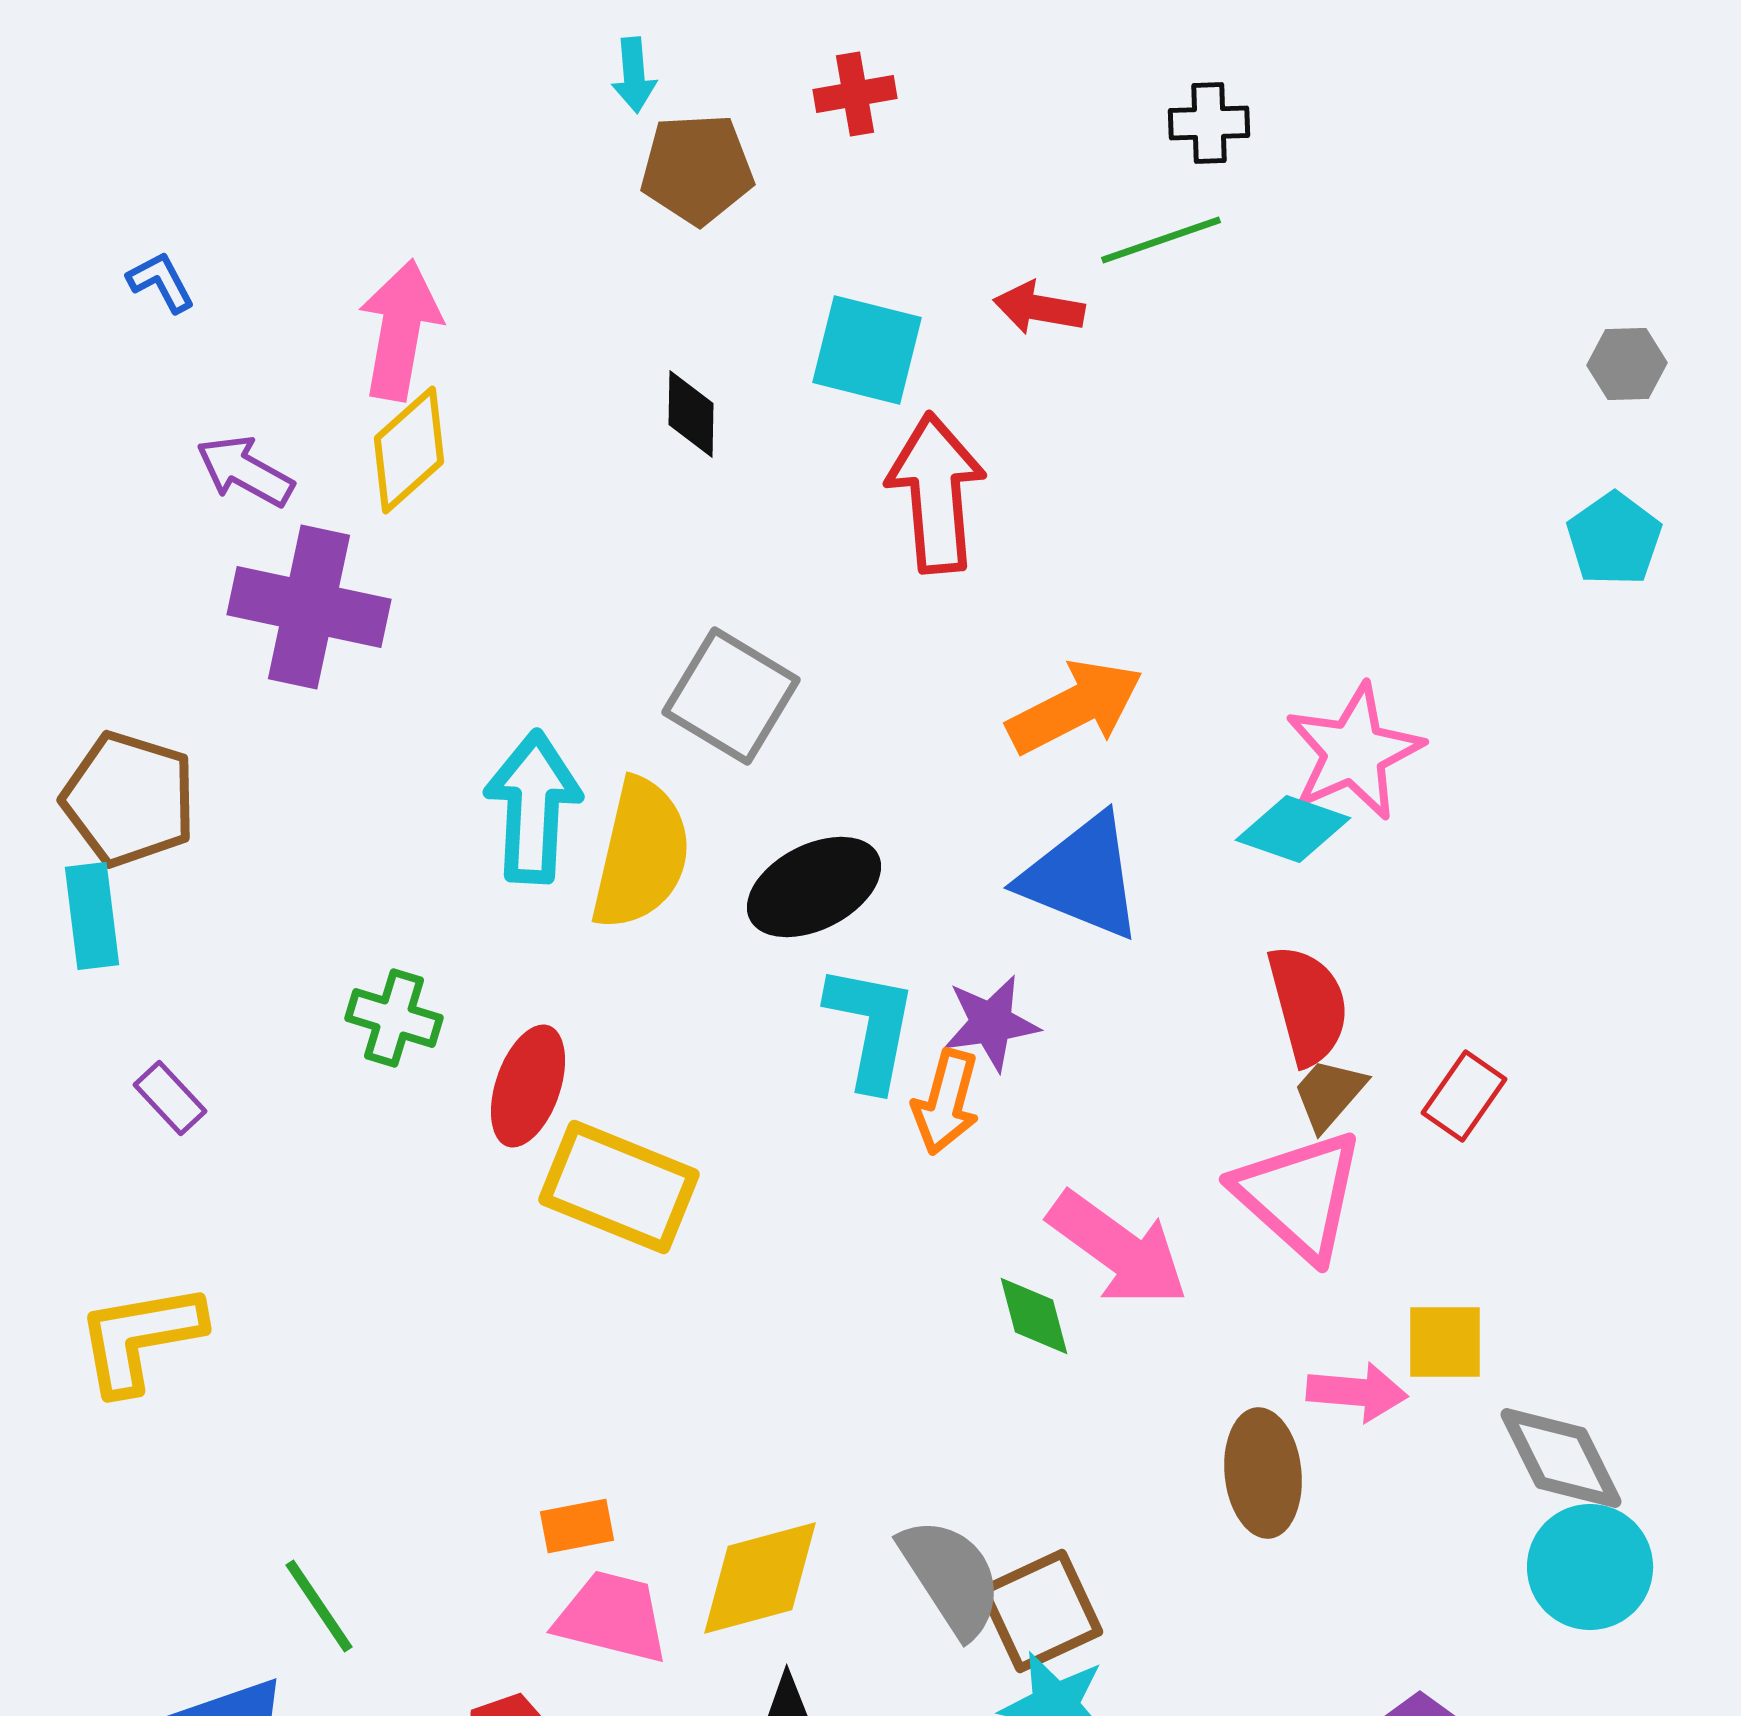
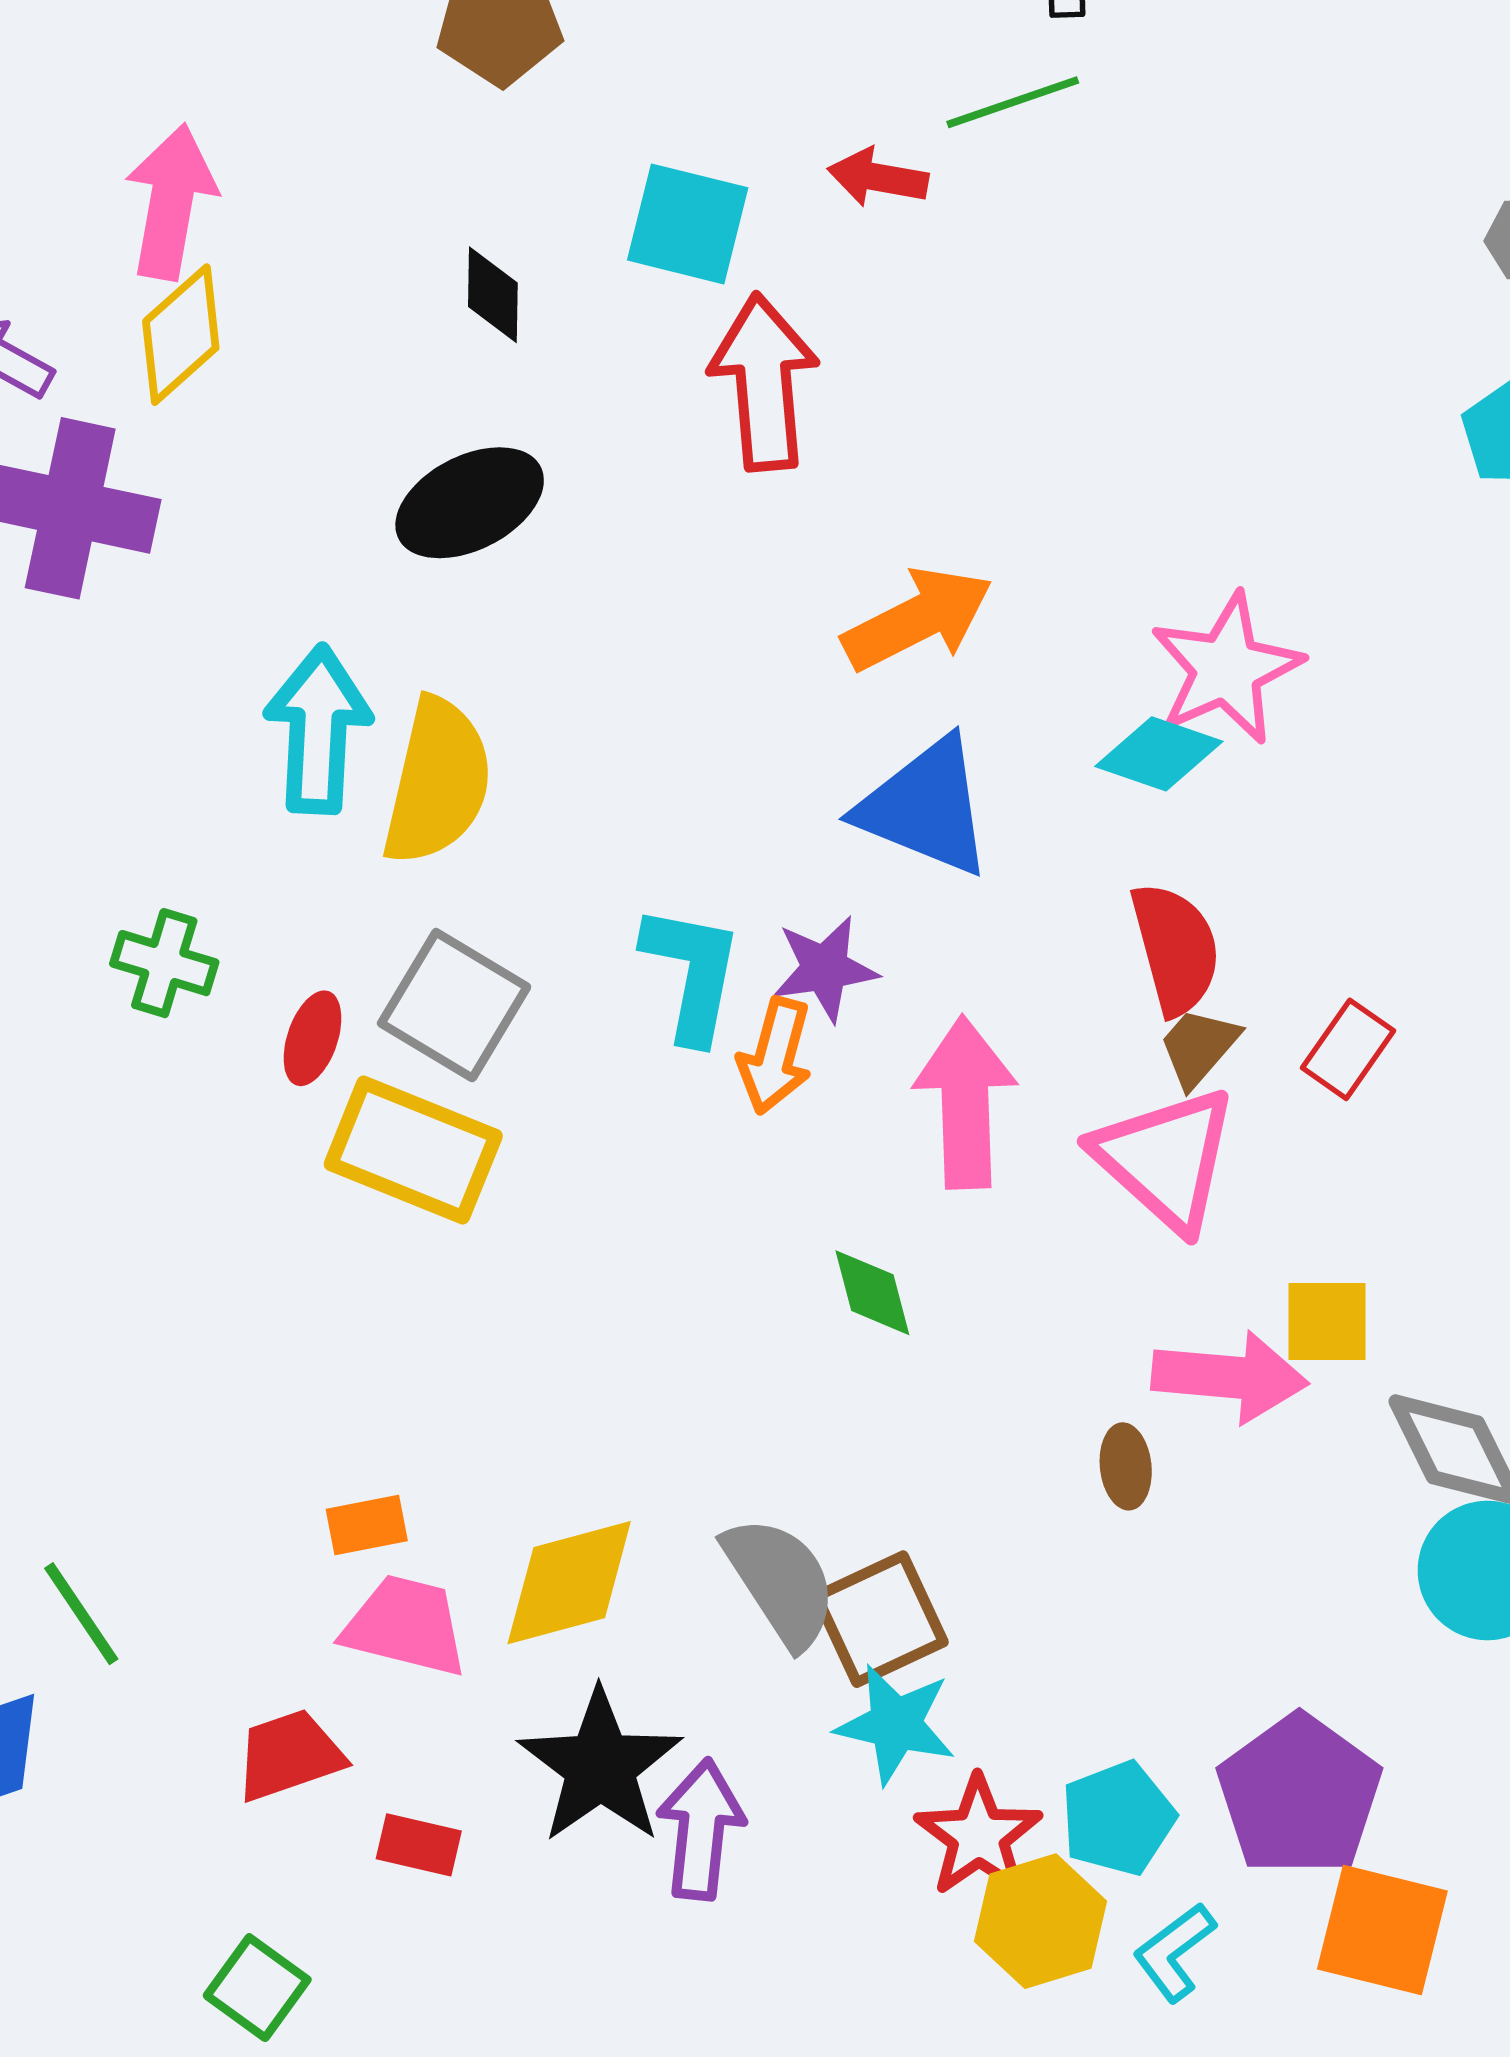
gray square: (731, 696) -> (454, 1005), moved
black ellipse: (814, 887) -> (470, 503), moved
red ellipse: (528, 1086) -> (312, 1038), size x0.7
pink arrow: (1118, 1249) -> (965, 1102), moved, turned -128
pink arrow: (1357, 1392) -> (1230, 1377), size x1.4
brown ellipse: (1263, 1473) -> (1126, 1466), size x0.6

